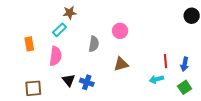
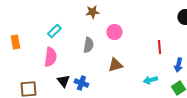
brown star: (70, 13) -> (92, 12), moved
orange rectangle: (29, 44) -> (15, 42), moved
red line: (165, 61) -> (159, 47), moved

